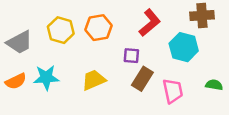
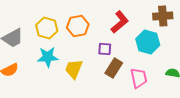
cyan star: (46, 78) -> (48, 57), moved
yellow trapezoid: (94, 80) -> (74, 69), turned -45

